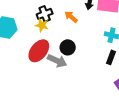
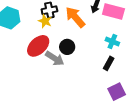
orange arrow: (71, 17) -> (75, 17), size x1.6

